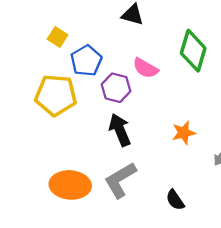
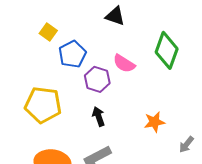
yellow pentagon: (56, 95) -> (43, 105), moved
black arrow: (120, 130) -> (99, 116), size x0.7

